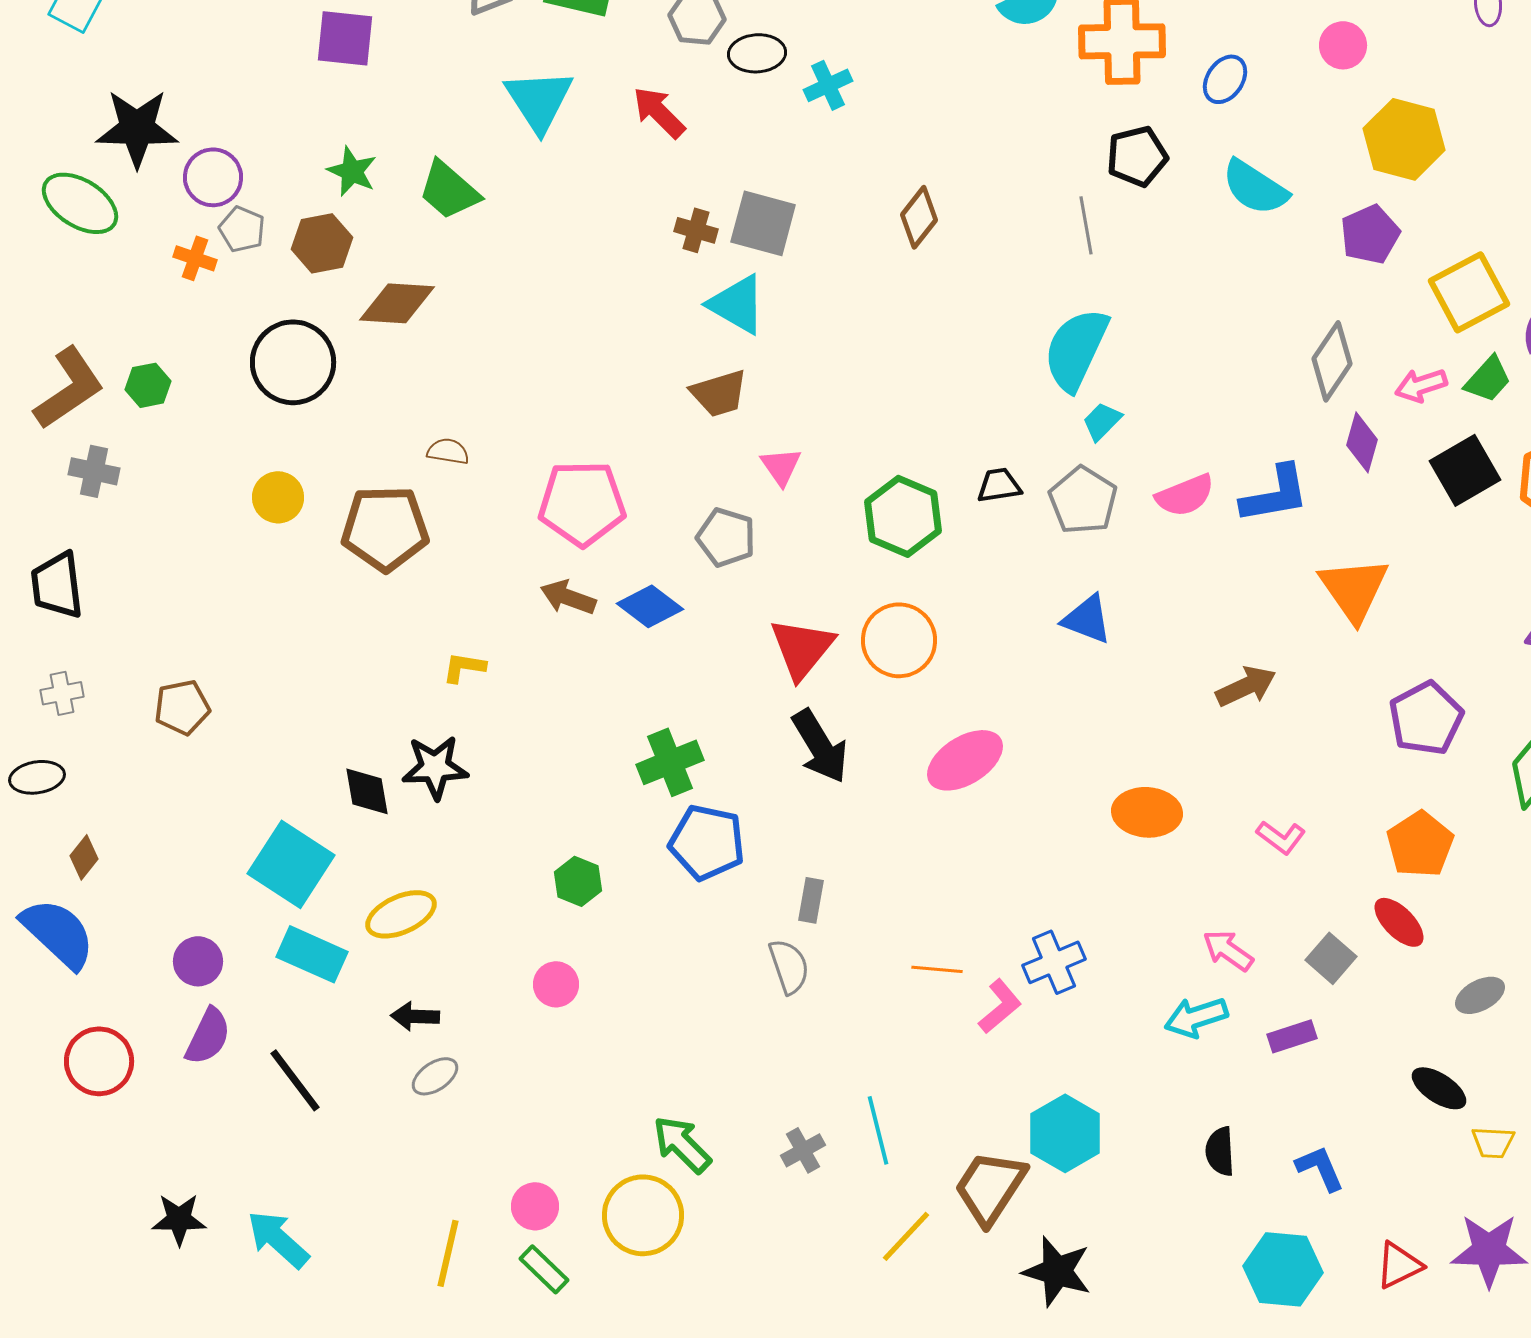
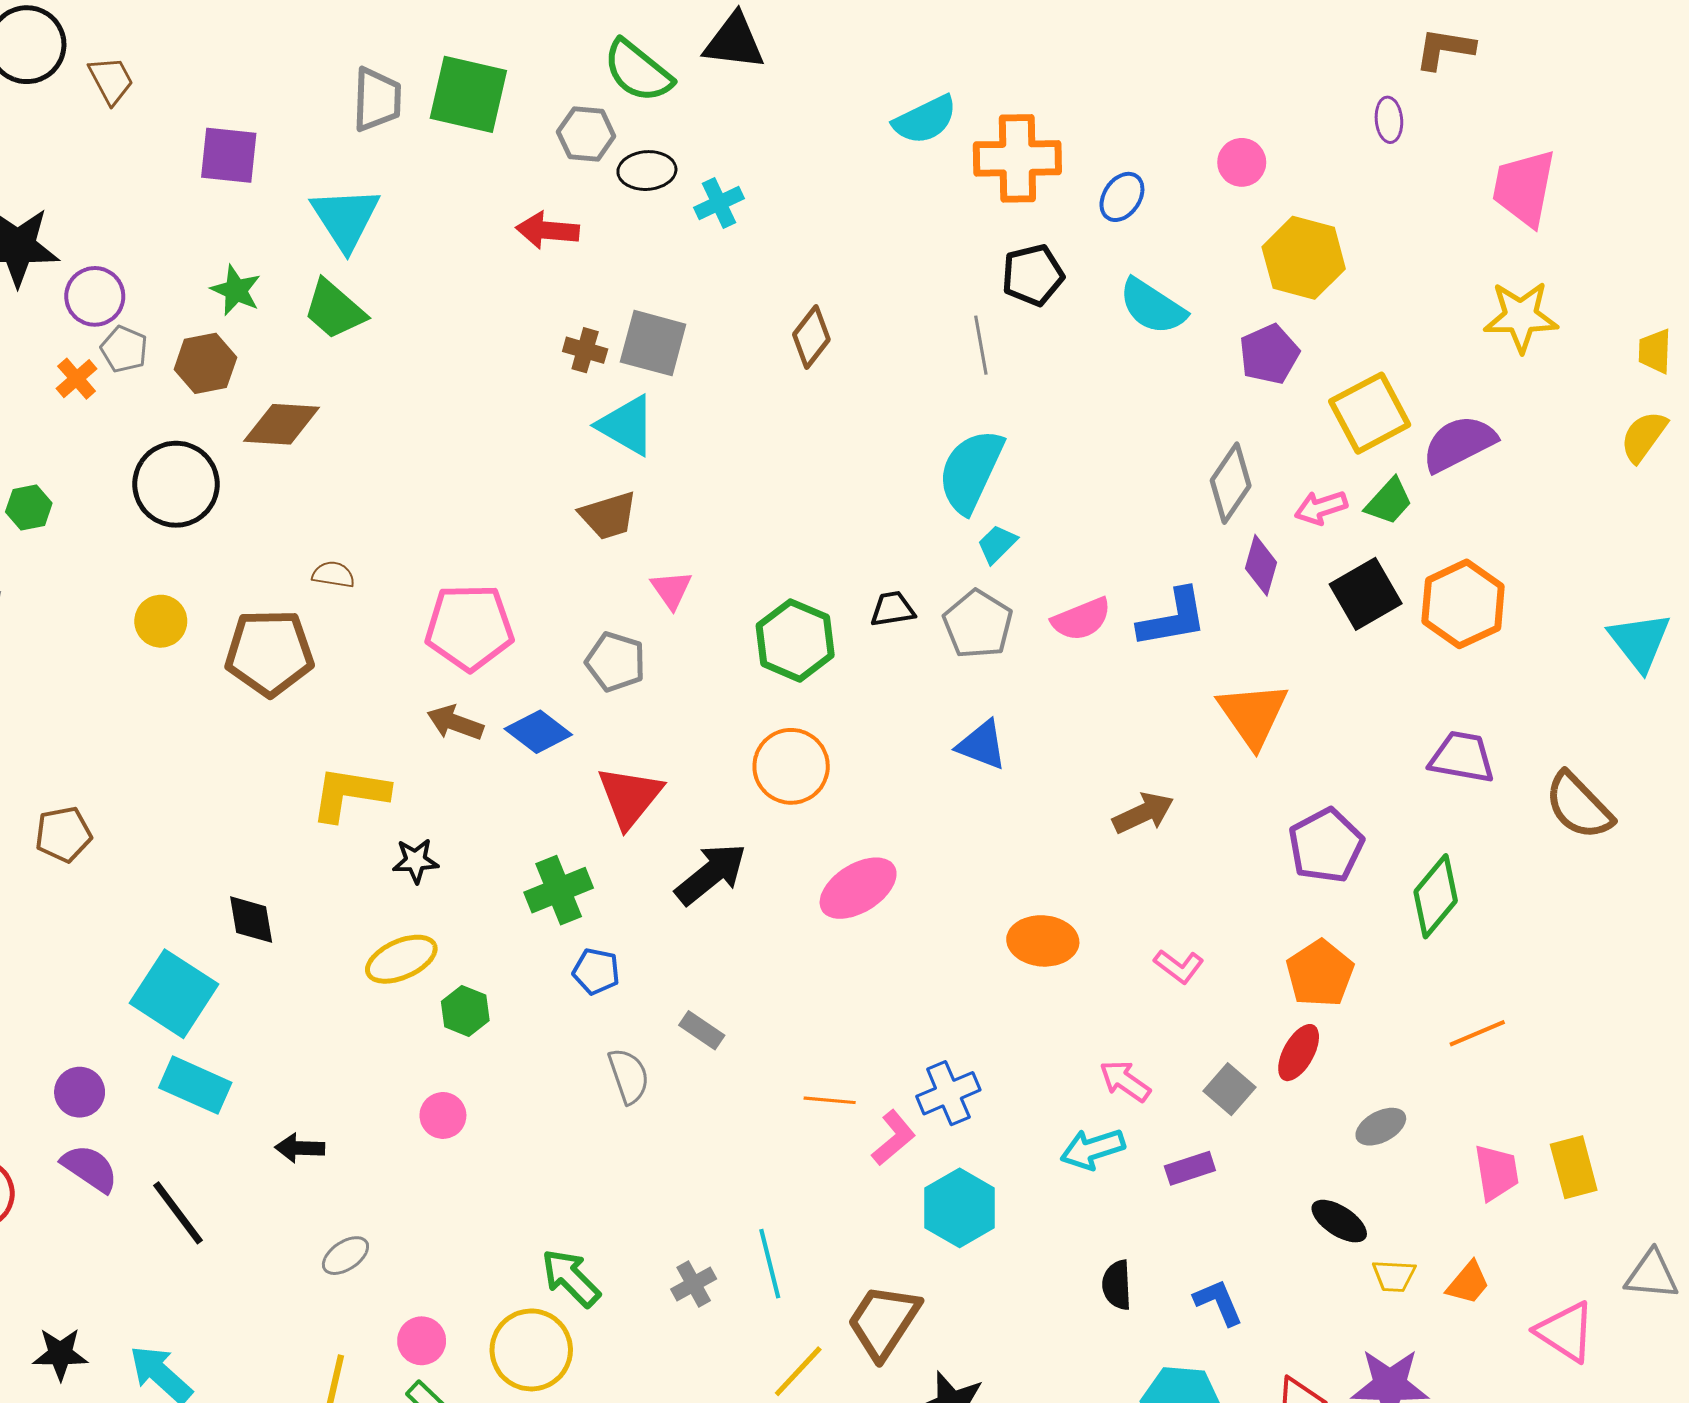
cyan triangle: (539, 100) -> (345, 218), moved
red arrow: (659, 112) -> (547, 230), turned -40
orange cross: (195, 258) -> (77, 379), turned 30
red triangle: (802, 648) -> (630, 797), moved
yellow L-shape: (464, 667) -> (350, 794), size x1.8
black arrow: (820, 746) -> (711, 874), turned -98
black star: (435, 767) -> (416, 861), moved, size x0.7
blue pentagon: (707, 842) -> (596, 971), size x0.6
gray rectangle: (811, 900) -> (702, 1030), turned -66
yellow ellipse: (401, 914) -> (401, 959), moved
red ellipse: (1399, 922) -> (1299, 1053), turned 74
gray semicircle: (789, 966) -> (629, 1076), moved
purple semicircle: (208, 1036) -> (90, 1168), turned -82
gray ellipse: (435, 1076) -> (345, 1256), moved
cyan hexagon: (1065, 1133) -> (960, 1208), moved

